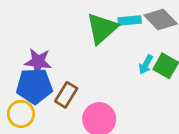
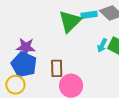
blue pentagon: (34, 86) -> (24, 64), turned 30
brown rectangle: (66, 95) -> (57, 68), moved, turned -30

